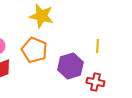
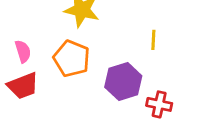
yellow line: (97, 46) -> (153, 40), moved

